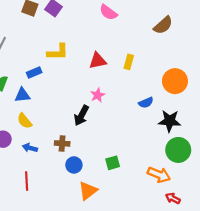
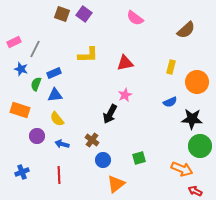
yellow rectangle: (129, 62) -> (171, 67), moved
blue rectangle: (34, 73) -> (54, 73), moved
brown cross: (62, 143) -> (92, 140), turned 32

